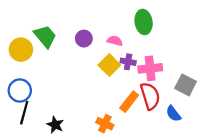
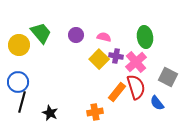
green ellipse: (144, 22) -> (145, 37), moved
pink cross: (150, 68) -> (136, 62), turned -35
orange cross: (105, 124) -> (95, 112), turned -35

